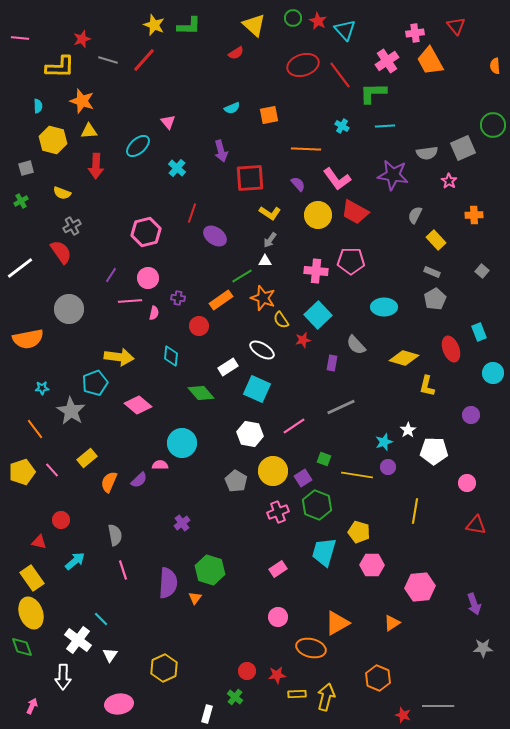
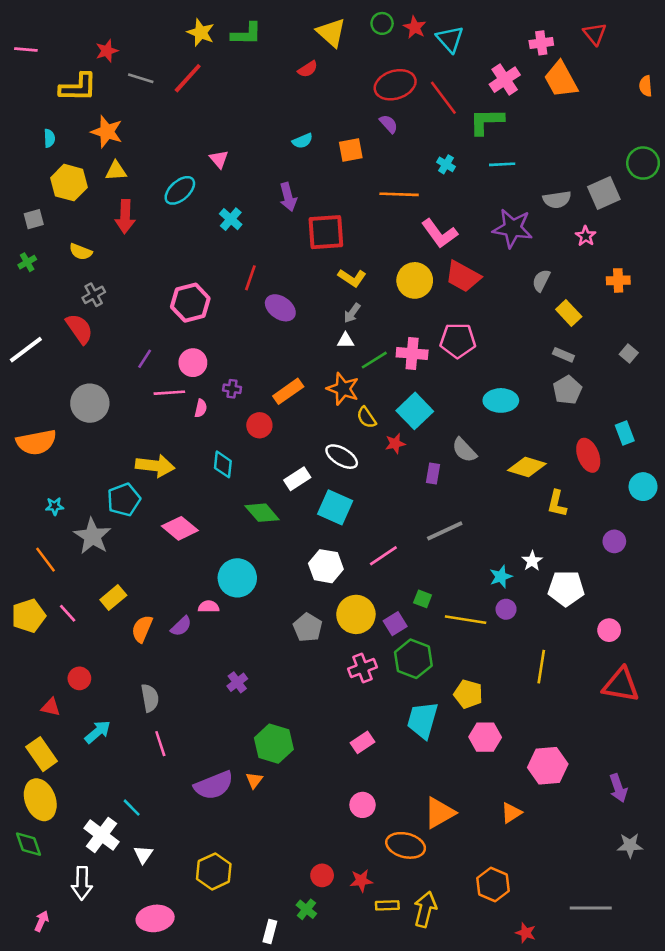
purple semicircle: (298, 184) -> (389, 124), moved
green line: (242, 276) -> (374, 360), moved
red triangle: (476, 525) -> (621, 685), size x1.4
purple semicircle: (168, 583) -> (214, 785), moved, turned 64
gray line: (438, 706) -> (591, 908), moved

